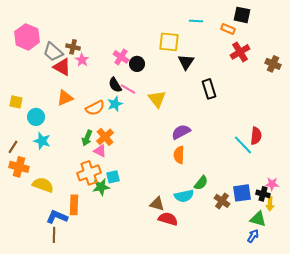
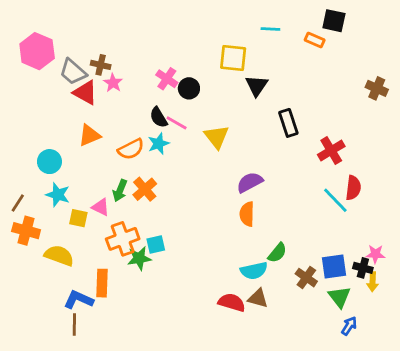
red cross: (240, 52) -> (331, 151), moved
yellow square: (16, 102) -> (78, 218), moved
pink triangle: (100, 151) -> (101, 207), moved
brown triangle: (157, 204) -> (258, 298), moved
green triangle: (258, 219) -> (339, 297), moved, turned 36

